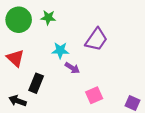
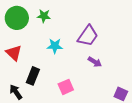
purple arrow: (72, 68) -> (95, 62), moved
pink square: (94, 95) -> (66, 87), moved
black arrow: (18, 101) -> (16, 92), turned 35

